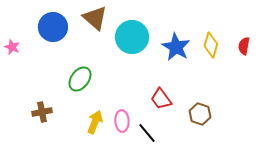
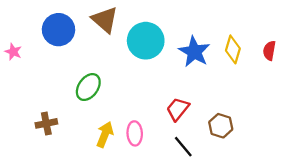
red trapezoid: (161, 99) -> (178, 109), turned 75
black line: (147, 133) -> (183, 147), moved

